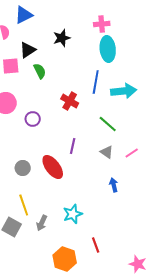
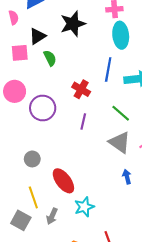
black star: (62, 38) -> (73, 24), size x1.4
purple circle: (33, 119) -> (43, 108), size x1.6
purple line: (73, 146) -> (83, 122), moved
gray triangle: (107, 152) -> (120, 142), size x1.6
red ellipse: (53, 167) -> (63, 181), moved

